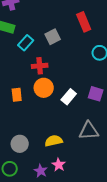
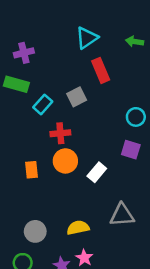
red rectangle: (84, 22) -> (101, 70), moved
purple square: (96, 94) -> (131, 150), moved

